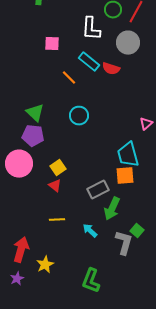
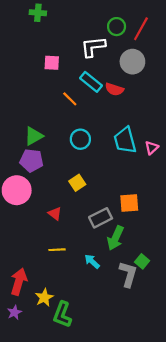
white L-shape: (91, 29) -> (93, 47), turned 80
green triangle: (35, 113) -> (34, 136), turned 48
cyan trapezoid: (128, 155) -> (125, 140), moved
yellow square: (58, 168) -> (77, 183), moved
green L-shape: (91, 281) -> (62, 315), moved

